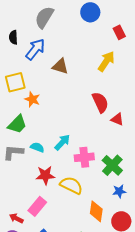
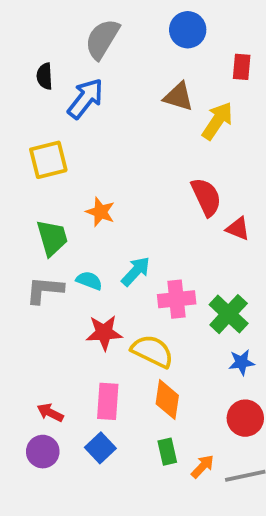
red rectangle: (119, 32) -> (242, 67), turned 32
brown triangle: (60, 66) -> (178, 97), moved
orange star: (32, 99) -> (100, 212), moved
green trapezoid: (17, 124) -> (52, 238), turned -60
pink rectangle: (37, 206) -> (108, 401), moved, turned -36
orange diamond: (96, 211) -> (167, 400), moved

